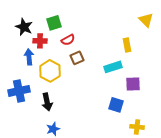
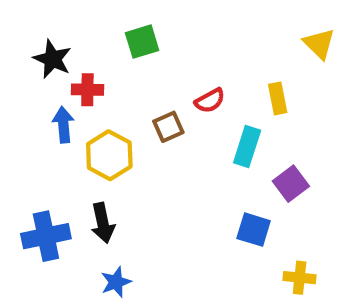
green square: (54, 23) -> (142, 42), moved
red semicircle: (68, 40) -> (210, 101), moved
cyan rectangle: (113, 67) -> (247, 146), turned -54
purple square: (133, 84) -> (291, 184), turned -35
blue cross: (19, 91) -> (46, 236), moved

